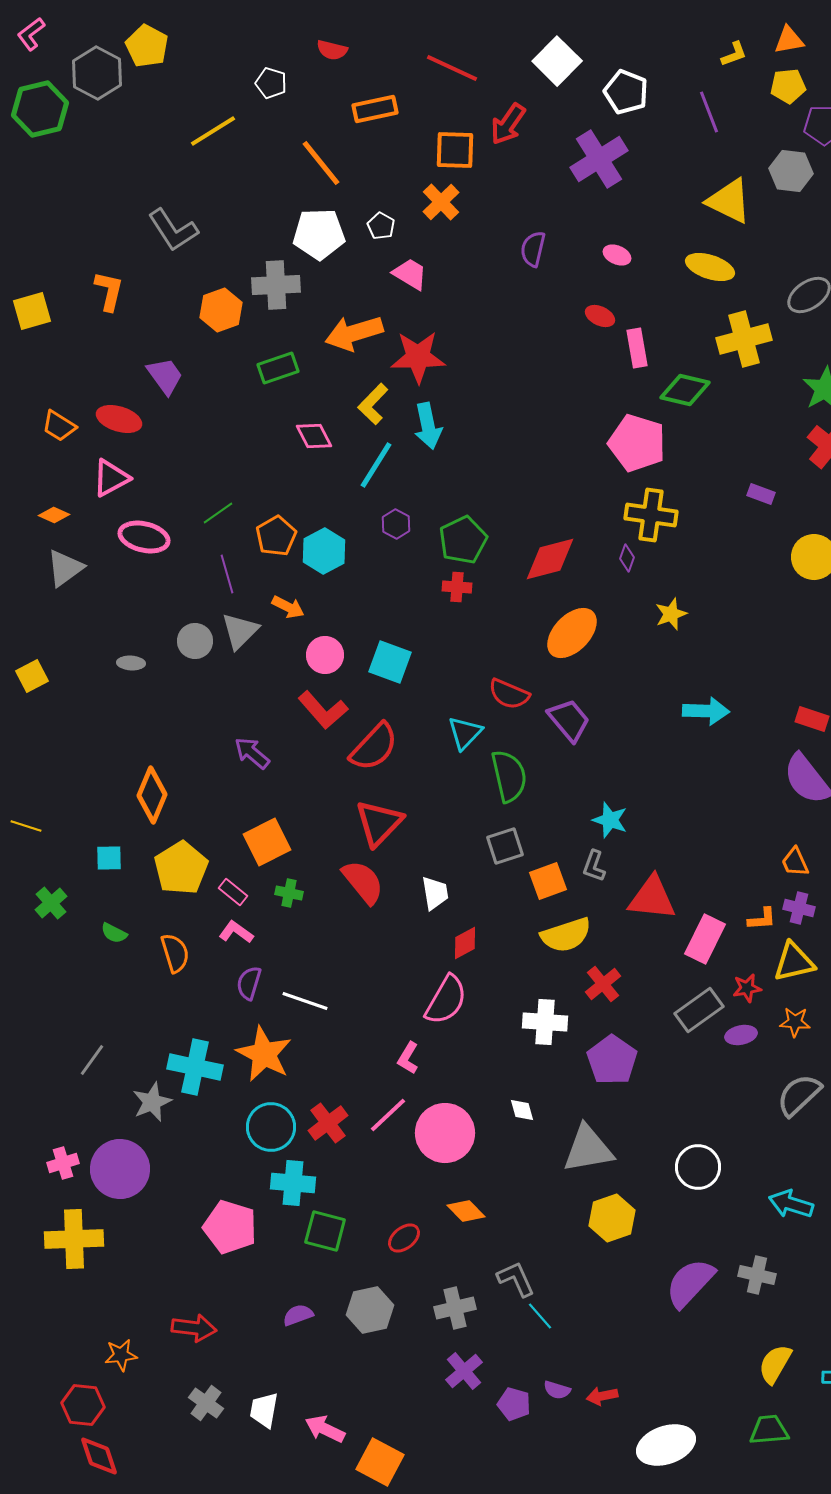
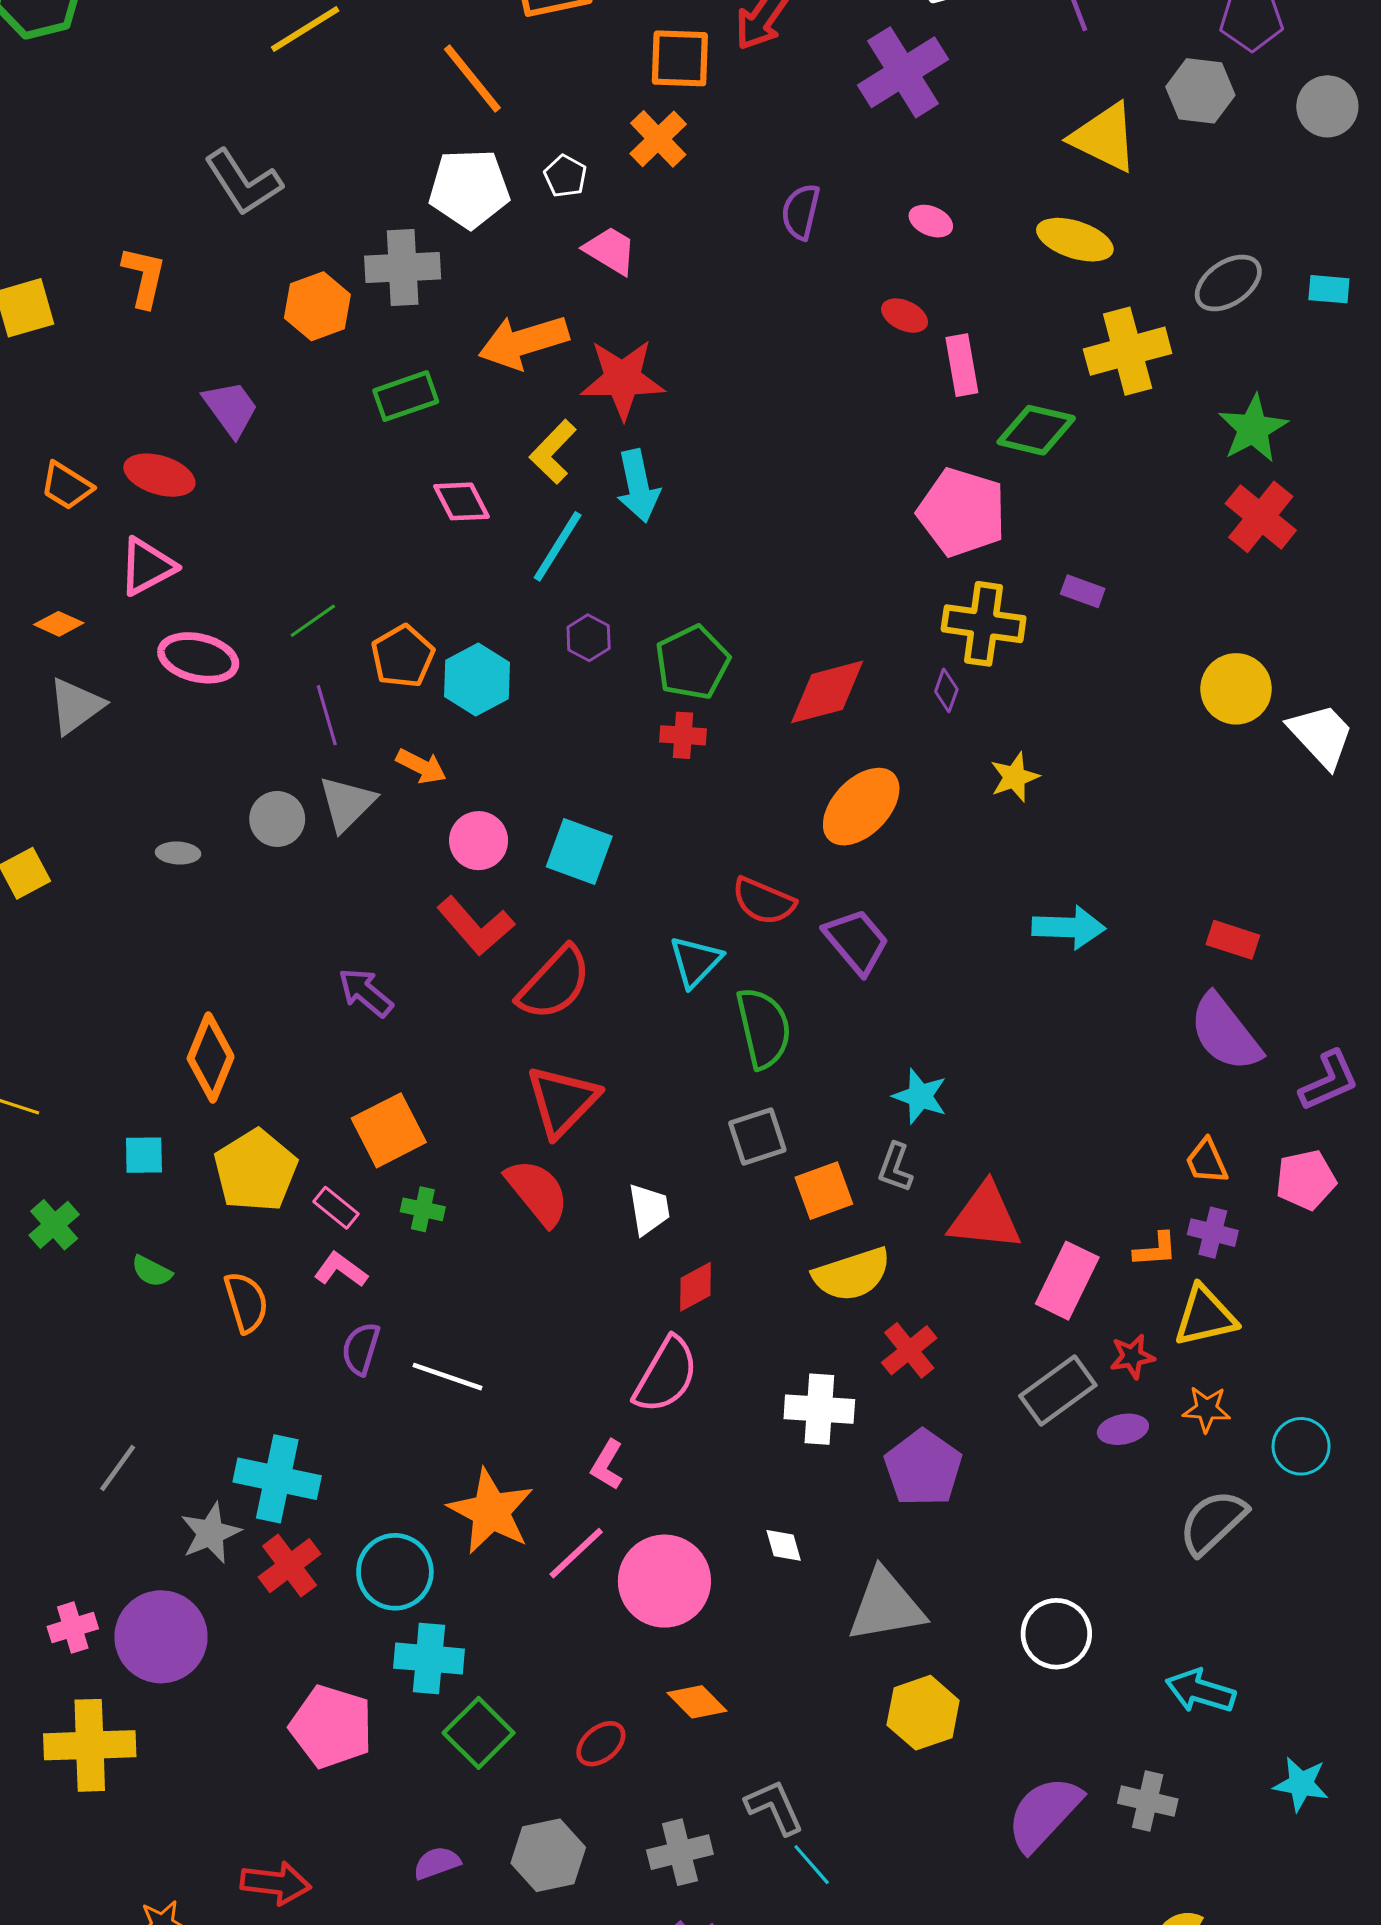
purple rectangle: (761, 494) -> (1083, 591), moved
orange star: (264, 1054) -> (491, 1511), moved
red cross: (328, 1123) -> (290, 1566), moved
green square: (325, 1231) -> (479, 1733), turned 30

